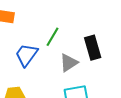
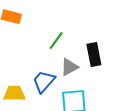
blue trapezoid: (26, 55) -> (44, 81), moved

